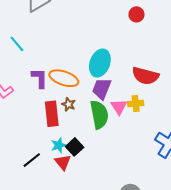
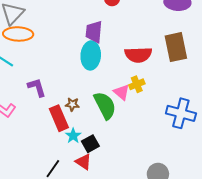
orange ellipse: (64, 78) -> (18, 34), moved
purple trapezoid: (102, 89) -> (94, 32), moved
cyan star: (59, 145) -> (73, 136), moved
black square: (75, 147) -> (90, 144), turned 30

